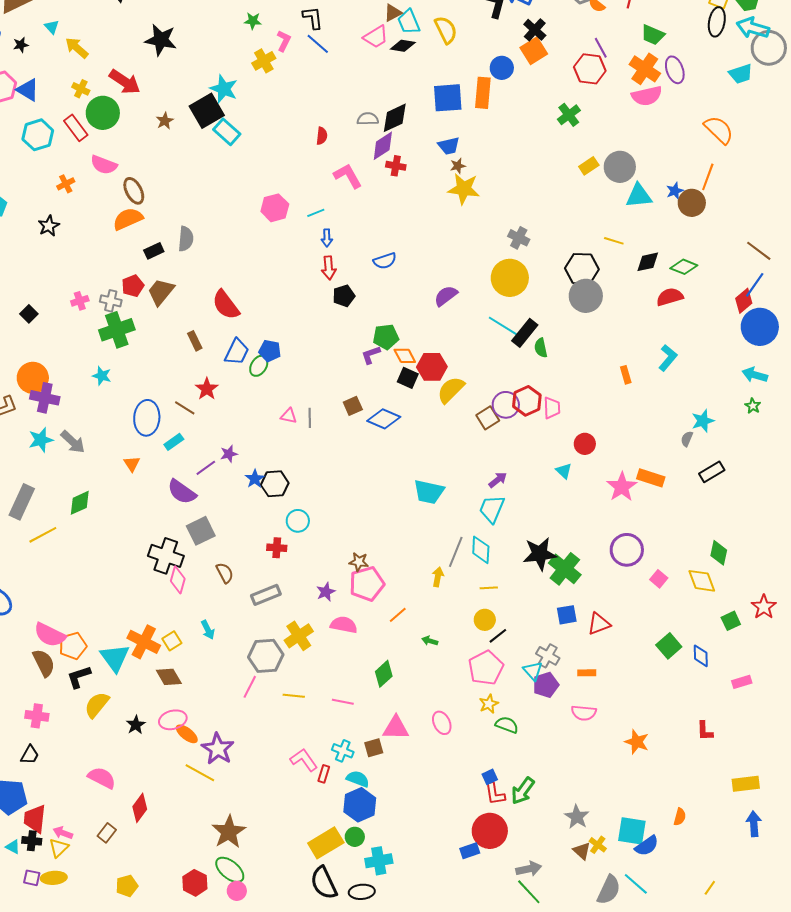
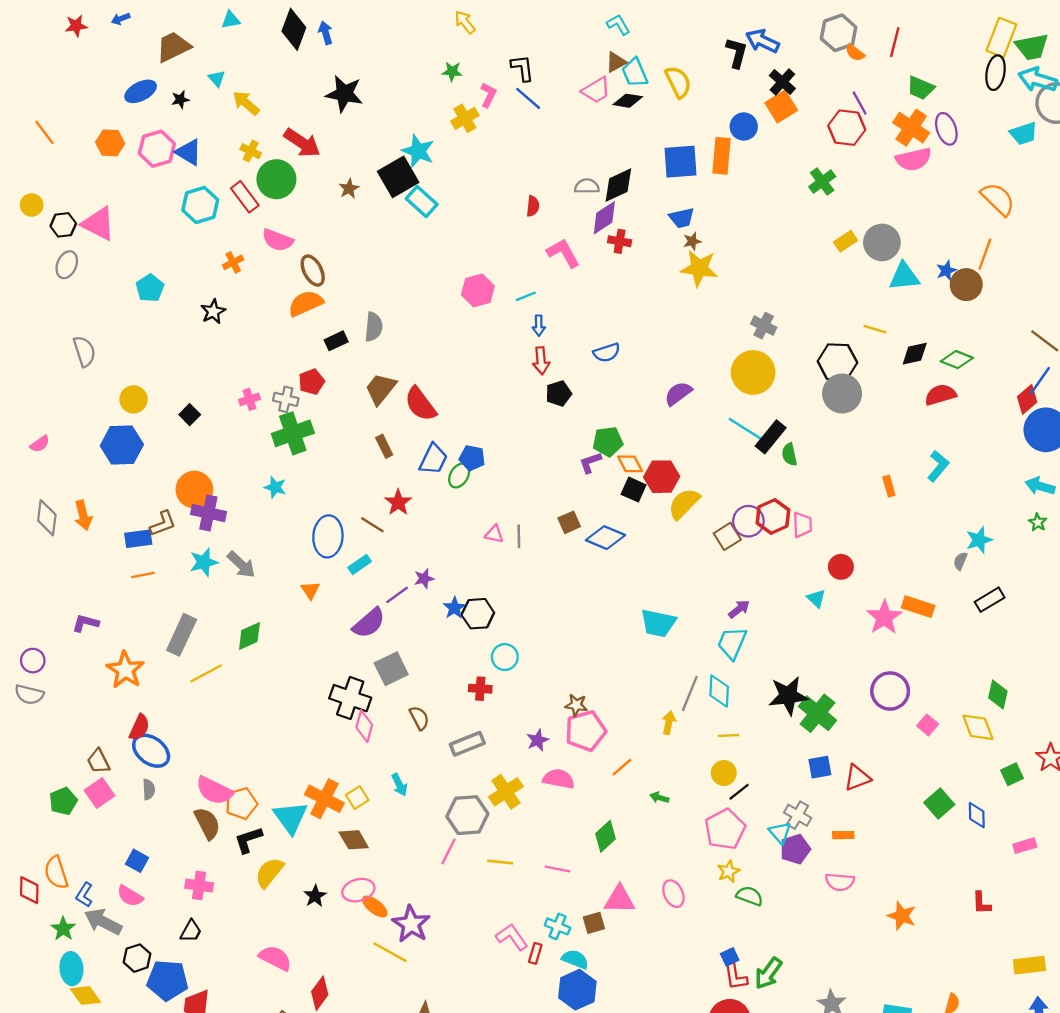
brown trapezoid: (161, 292) -> (381, 389), moved
purple semicircle: (182, 492) -> (369, 623), turned -76

